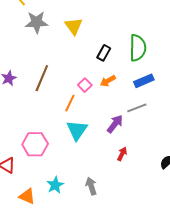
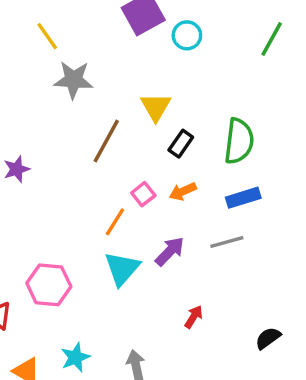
yellow triangle: (74, 26) -> (156, 107), moved
brown line: (42, 78) -> (106, 141), moved
purple arrow: (115, 124) -> (170, 251), moved

